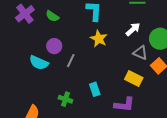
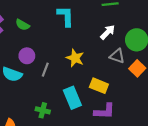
yellow star: (99, 39) -> (75, 58), moved
yellow rectangle: (134, 78) -> (99, 86), moved
cyan rectangle: (95, 89) -> (72, 98), size x1.5

